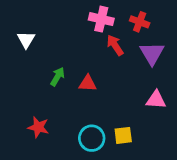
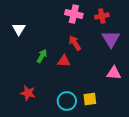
red cross: (140, 22) -> (102, 16), turned -32
red arrow: (115, 45) -> (75, 43), moved

